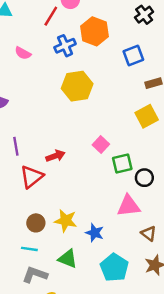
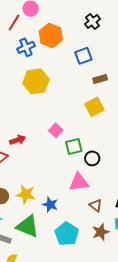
green triangle: (68, 259) -> (28, 226), size x1.4

